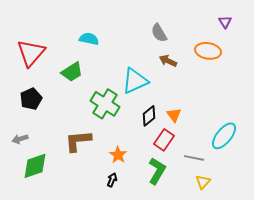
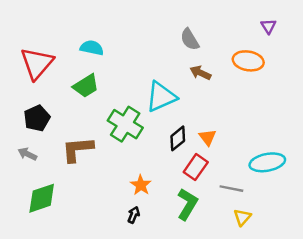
cyan semicircle: (89, 39) -> (92, 48), moved
cyan ellipse: (224, 136) -> (267, 162), turned 40
gray arrow: (20, 139) -> (27, 154), moved, turned 42
brown L-shape: (78, 141) -> (77, 149), moved

